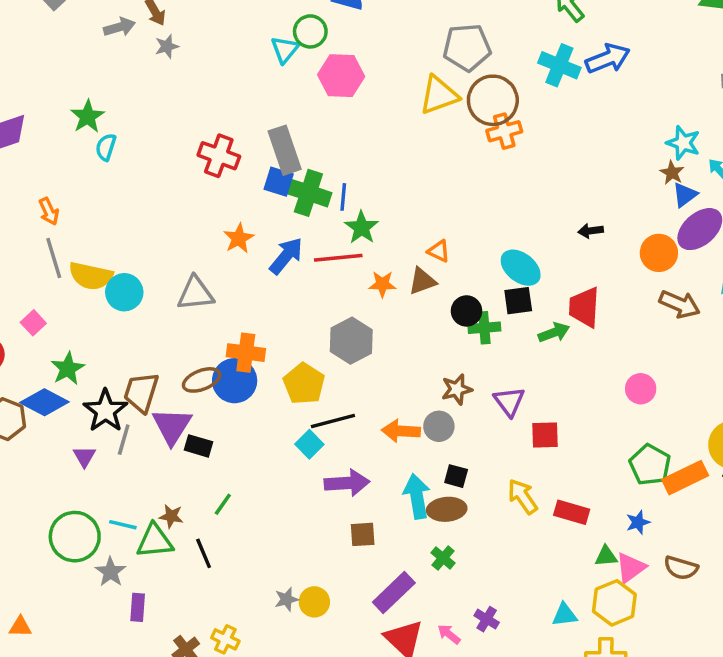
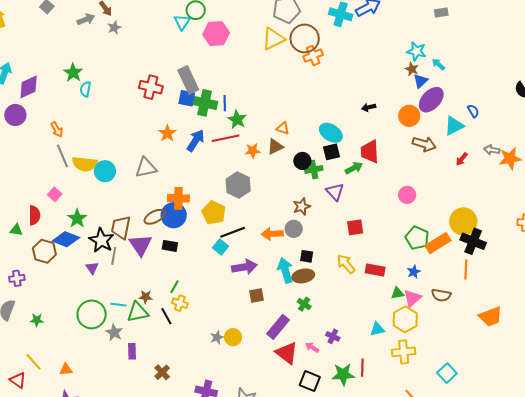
purple triangle: (509, 402) -> (335, 192), moved
black rectangle: (198, 446) -> (170, 246), moved
yellow cross: (225, 639) -> (180, 303), moved

